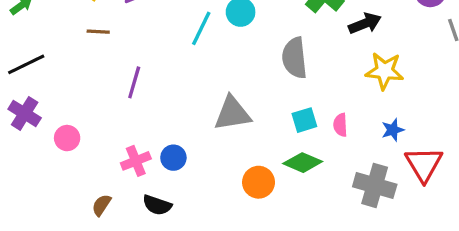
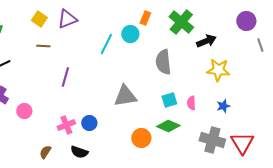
red triangle: (424, 164) -> (242, 143), moved

